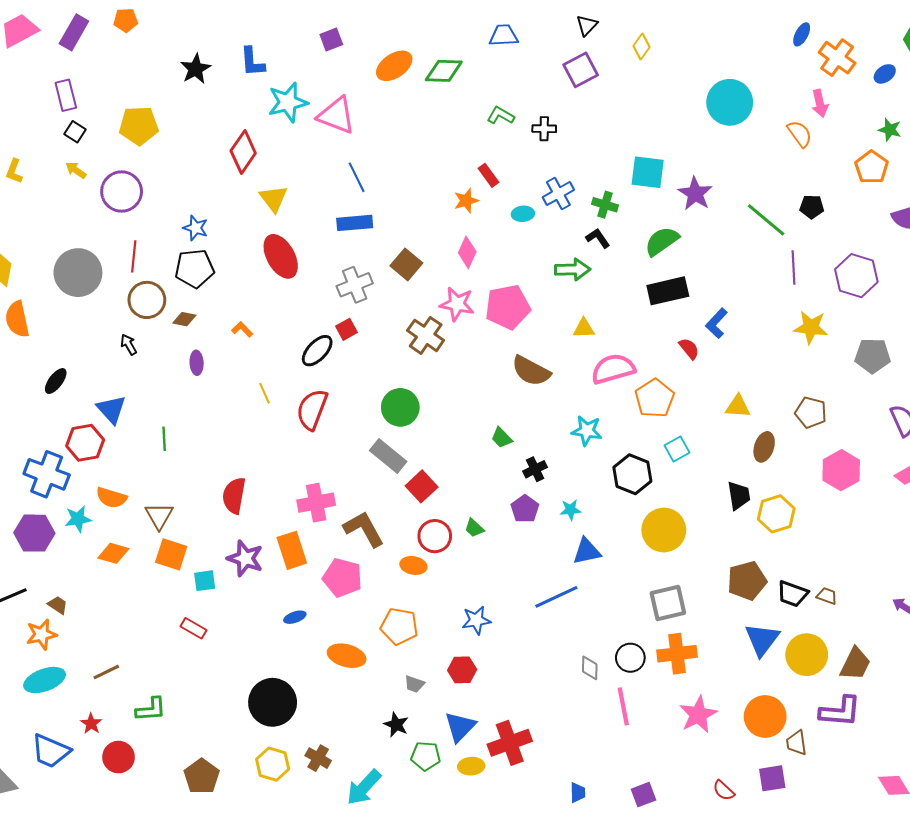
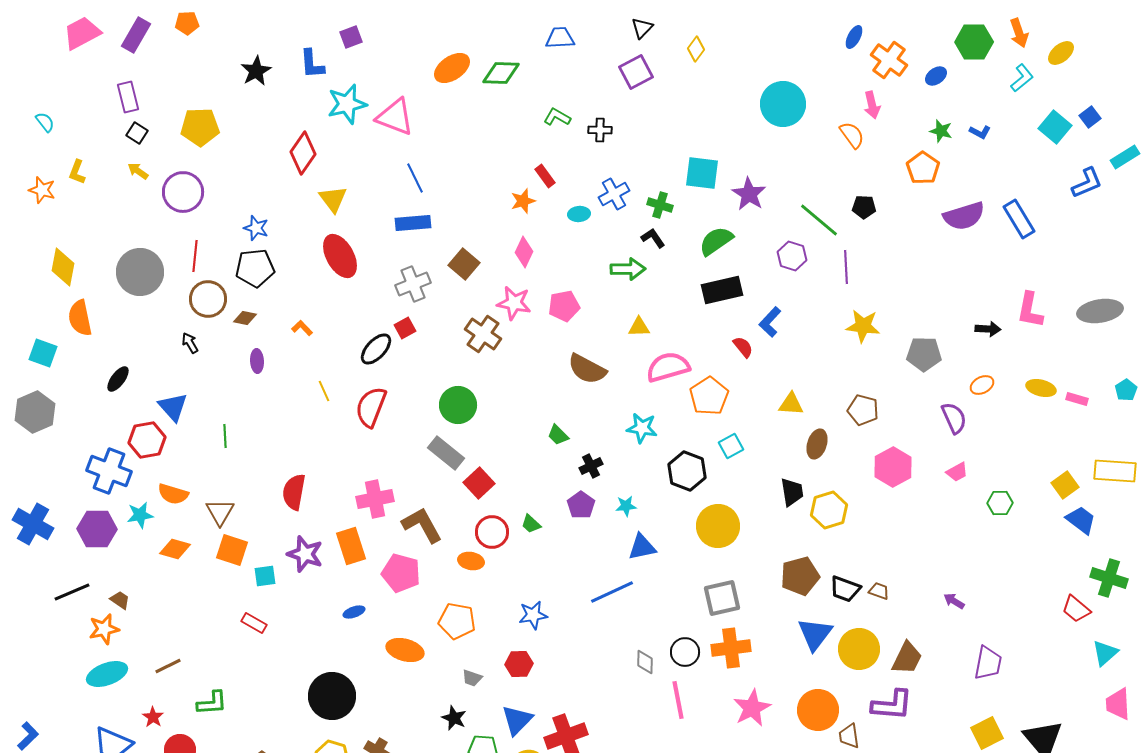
purple square: (331, 39) -> (351, 37), moved
purple hexagon: (856, 276) -> (792, 256), moved, size x0.7
pink pentagon: (508, 307) -> (564, 306), size x0.7

